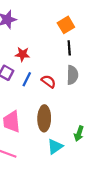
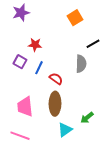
black line: (69, 48) -> (93, 44), moved, turned 64
red semicircle: (49, 81) -> (56, 79), moved
green arrow: (79, 134) -> (87, 118), turned 32

